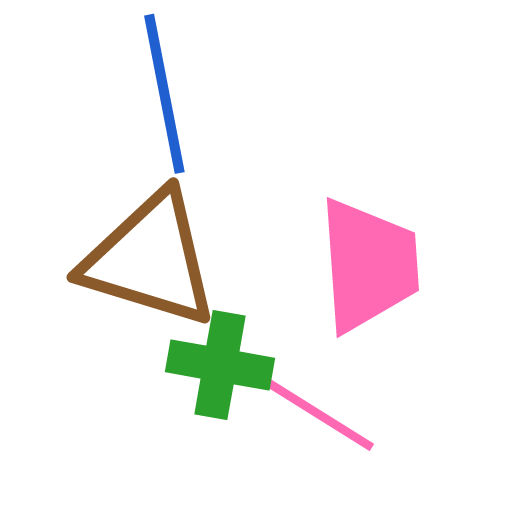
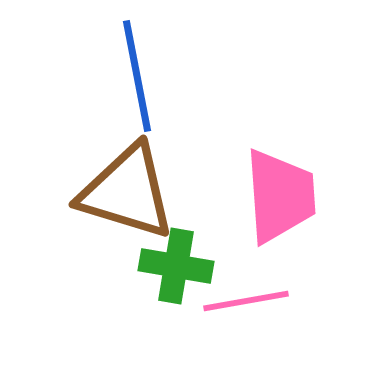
pink line: (320, 415) -> (246, 301), turned -42

